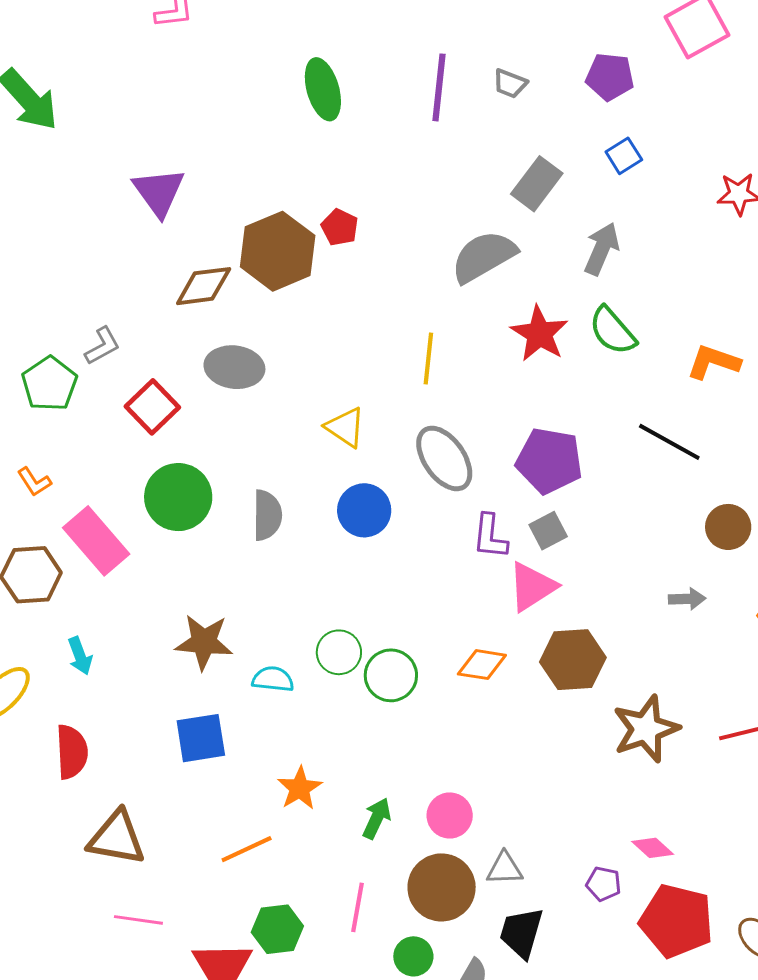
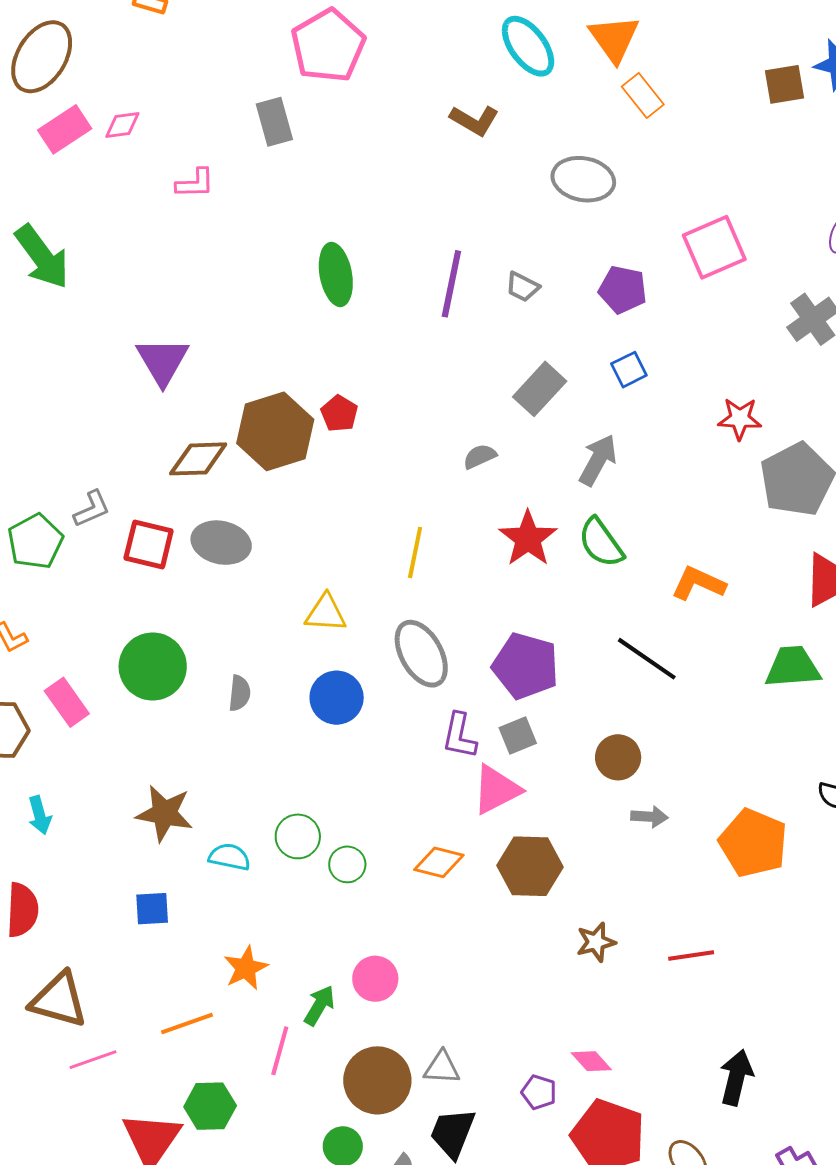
gray semicircle: (484, 257) -> (480, 456), size x0.5
red square: (152, 407) -> (149, 545), moved, turned -38
yellow triangle: (345, 427) -> (326, 613), turned -36
gray semicircle: (267, 515) -> (240, 693), size x0.7
brown circle: (728, 527) -> (618, 757), moved
pink rectangle: (96, 541) -> (67, 702), size x0.7
green circle: (391, 675) -> (347, 864), size x0.7
brown star: (646, 729) -> (596, 942), size x0.6
blue square: (201, 738) -> (152, 909), size x0.7
pink circle: (450, 815) -> (375, 979), moved
pink line: (357, 907) -> (280, 1051), moved
pink line: (138, 920) -> (93, 1060), moved, turned -33

